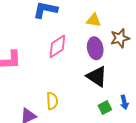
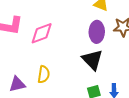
pink diamond: (57, 46) -> (42, 33), moved

